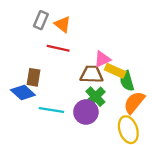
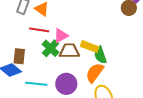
pink triangle: (102, 59) -> (61, 36), moved
green cross: (95, 97) -> (50, 48), moved
orange semicircle: (134, 102) -> (95, 73), moved

